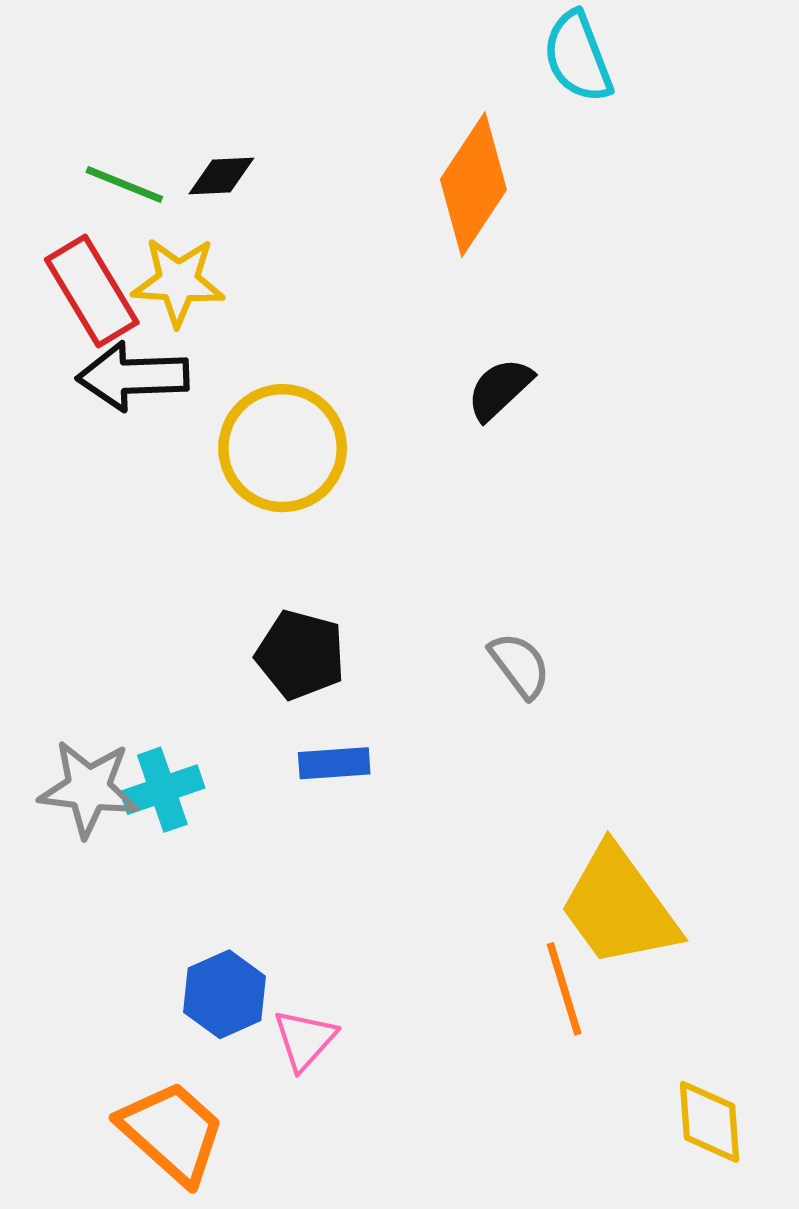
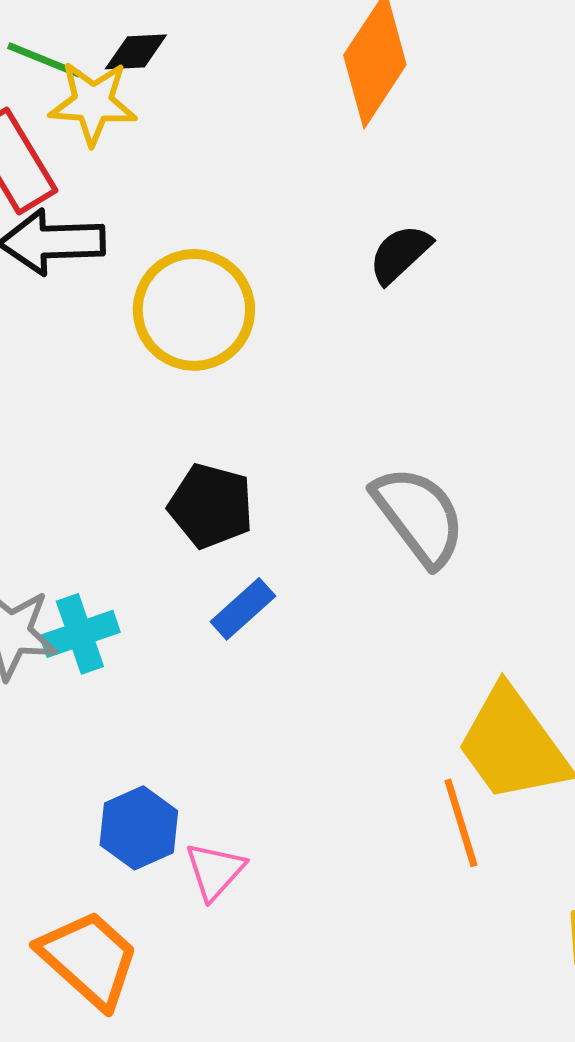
yellow star: (178, 281) -> (93, 103), moved
gray semicircle: (520, 665) -> (419, 516), size x1.6
blue rectangle: (334, 763) -> (243, 609), turned -38

